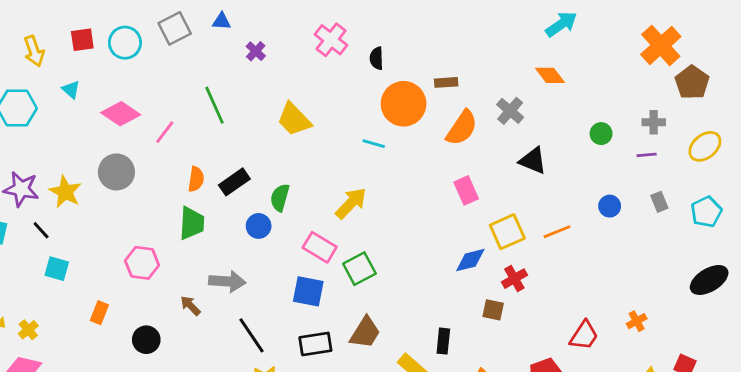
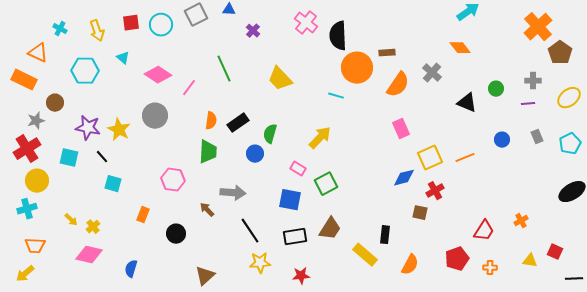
black semicircle: (377, 58) -> (338, 36), size x1.8
black triangle: (533, 161) -> (467, 103), moved
pink rectangle: (320, 247) -> (298, 169), size x0.7

